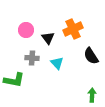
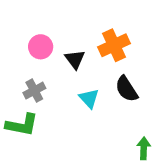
black semicircle: (91, 56) -> (127, 89), moved
gray cross: (32, 58) -> (34, 91), moved, turned -32

